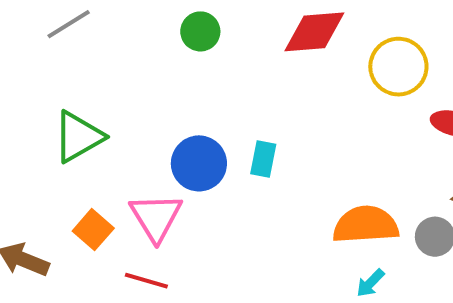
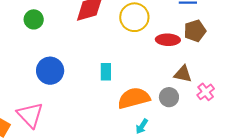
cyan rectangle: (263, 159) -> (106, 72), moved
blue circle: (199, 163) -> (50, 71), moved

